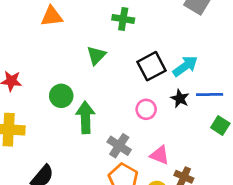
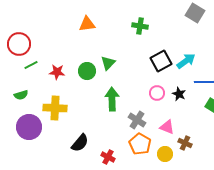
green triangle: (96, 55) -> (108, 63), moved
green circle: (61, 96) -> (87, 71), moved
black star: (180, 99) -> (179, 94), moved

